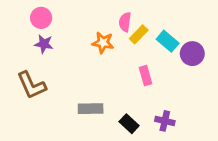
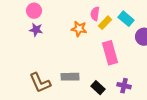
cyan rectangle: (168, 41) -> (126, 19), moved
pink rectangle: (146, 76) -> (110, 53), size x1.6
brown L-shape: (31, 85) -> (40, 83), moved

